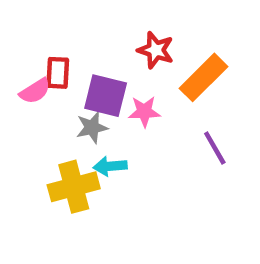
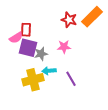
orange rectangle: (203, 77) -> (92, 17), moved
purple square: (106, 96) -> (28, 48), moved
purple line: (215, 148) -> (71, 79), moved

